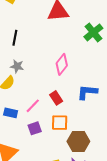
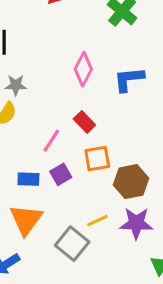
blue L-shape: (87, 92) -> (129, 79), moved
blue rectangle: (11, 113) -> (28, 179), moved

